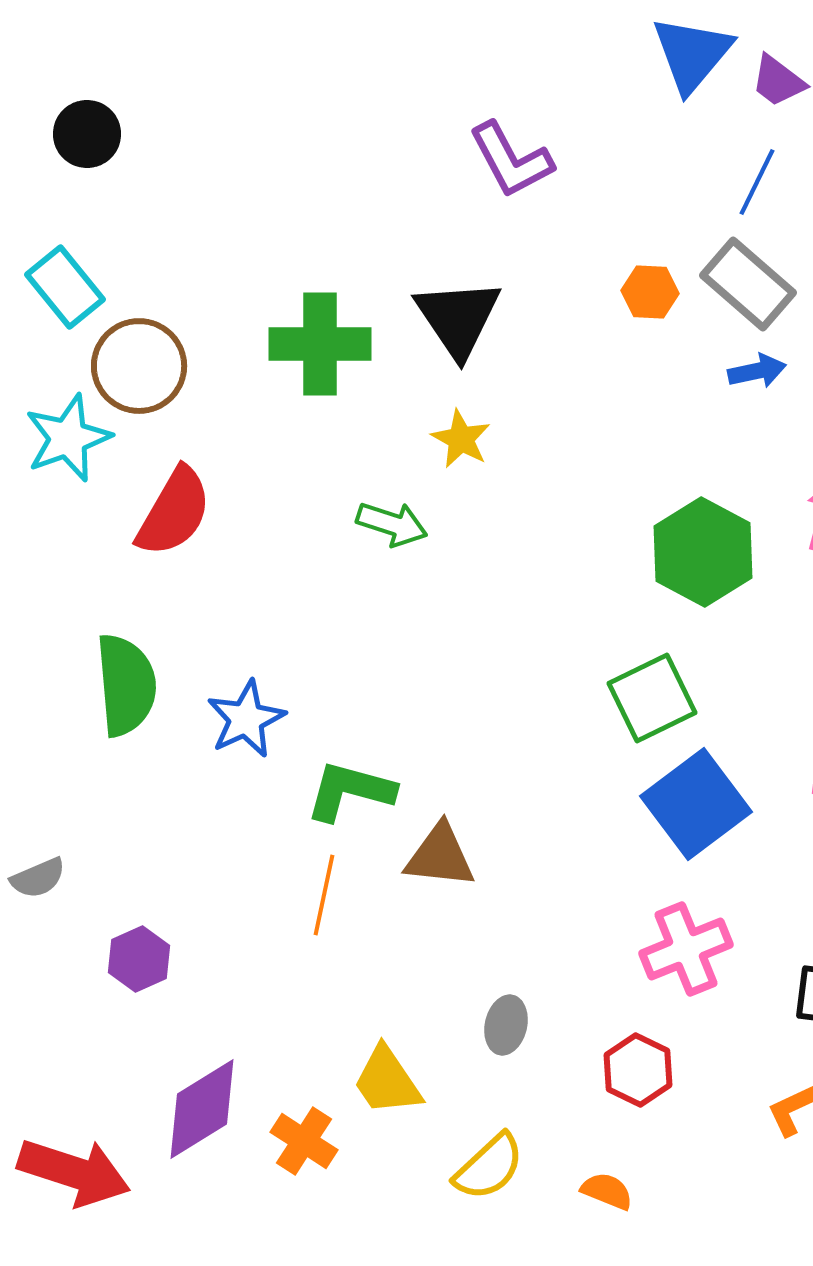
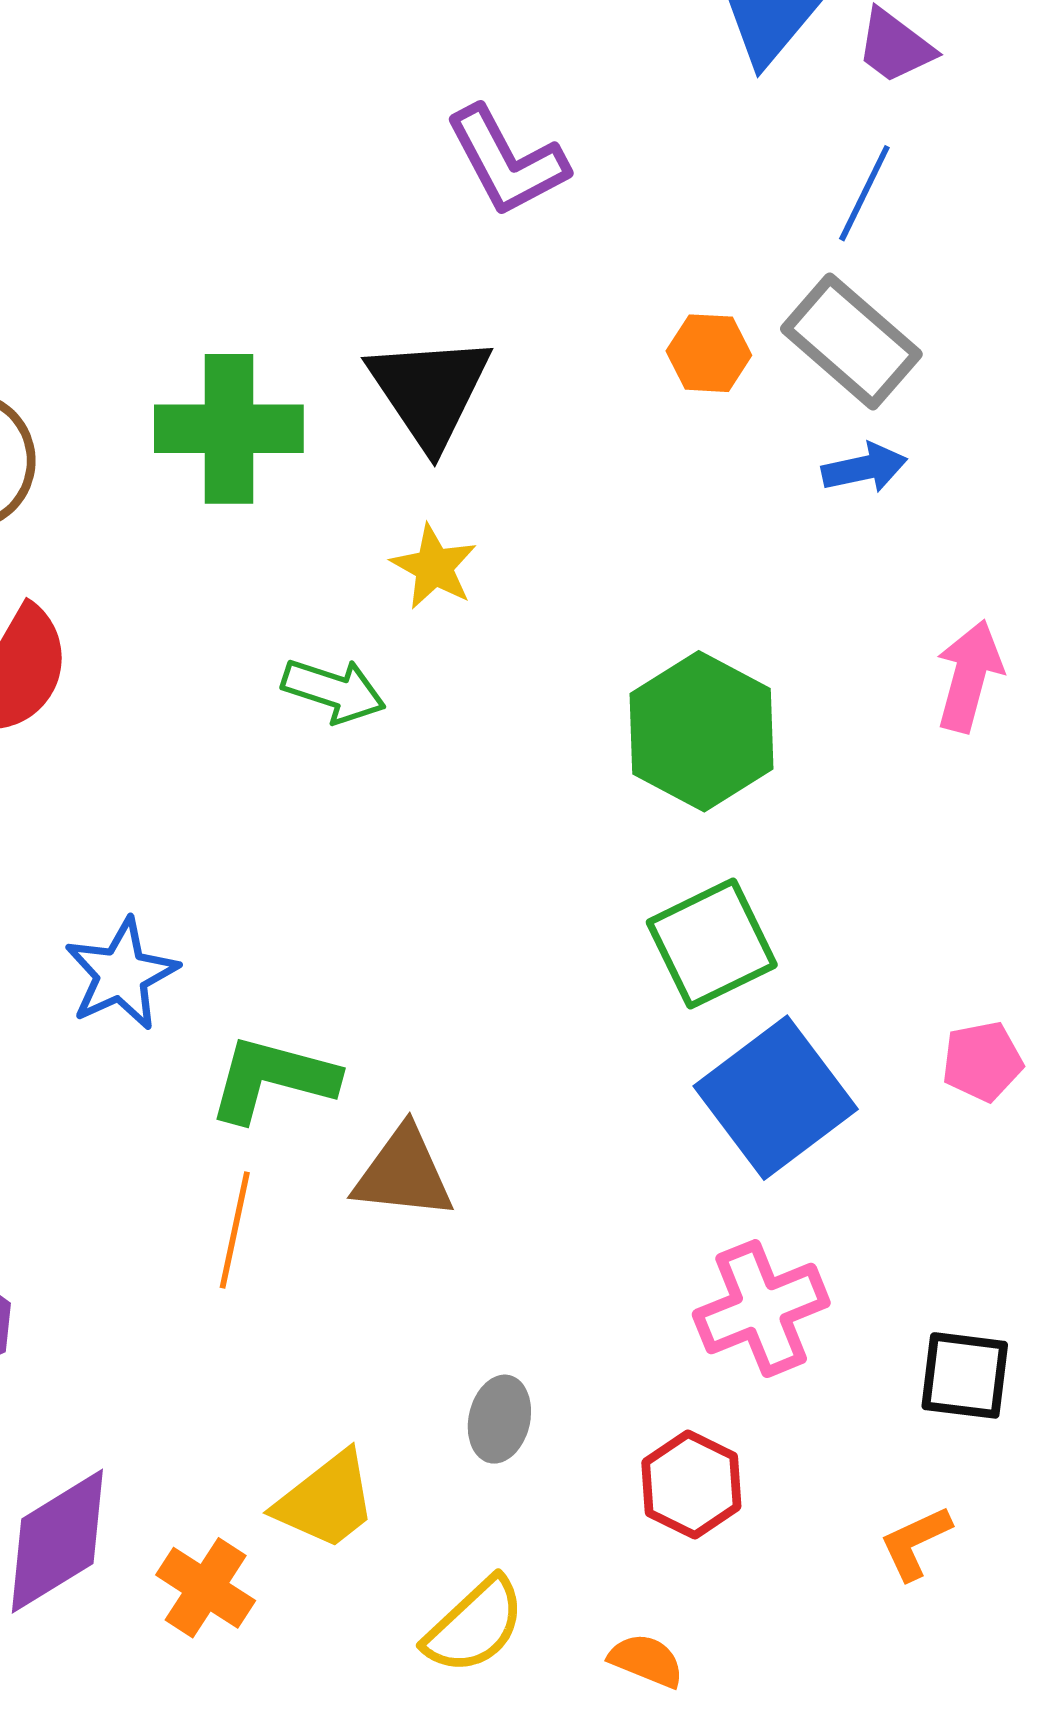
green hexagon: (703, 552) -> (702, 731), moved
yellow trapezoid: (387, 1081) -> (326, 1501), turned -94

